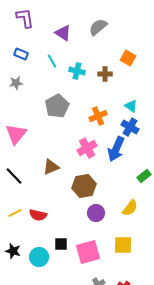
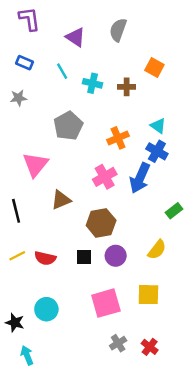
gray semicircle: (98, 27) -> (118, 30), turned -30
pink triangle: (16, 134) -> (35, 165), moved
black line: (14, 176) -> (16, 211), turned 30
black square: (61, 244) -> (84, 257), moved
black star: (13, 251) -> (15, 323), moved

